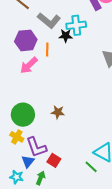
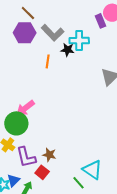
purple hexagon: (26, 40) -> (25, 33), moved
pink arrow: (29, 65) -> (25, 108), moved
brown star: (58, 112) -> (49, 155), moved
blue triangle: (28, 161) -> (13, 180), moved

